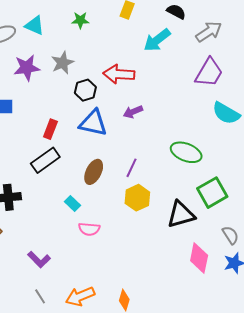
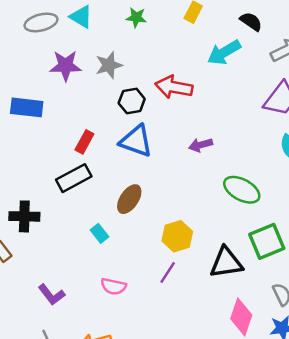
purple arrow: (133, 112) -> (201, 145), moved
purple line: (132, 168) -> (168, 272), moved
pink semicircle: (89, 229) -> (113, 286), moved

